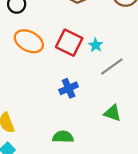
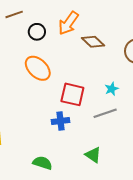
red square: (69, 43) -> (72, 94), moved, turned -30
cyan star: (96, 45) -> (112, 89), moved

